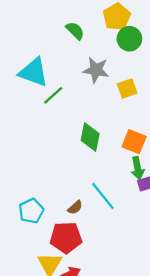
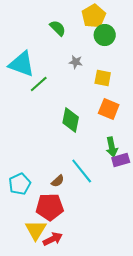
gray star: (96, 70) -> (76, 62), size x0.6
yellow square: (127, 88) -> (103, 78), turned 30
orange square: (134, 142) -> (109, 109), moved

